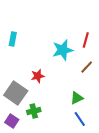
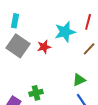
red star: (38, 76) -> (44, 47), moved
gray square: (16, 93) -> (18, 46), moved

